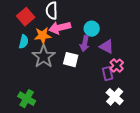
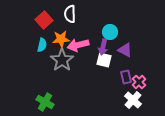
pink arrow: (60, 28) -> (78, 45), moved
white square: (71, 60) -> (104, 60), moved
pink cross: (117, 66) -> (139, 82), moved

